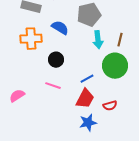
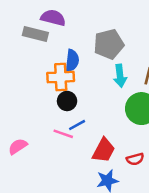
blue semicircle: (60, 28) -> (72, 61), turned 66
orange cross: (31, 39) -> (61, 77), moved
blue line: (87, 79) -> (77, 125), moved

